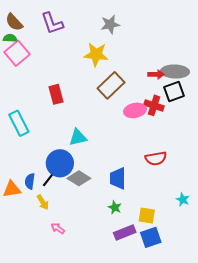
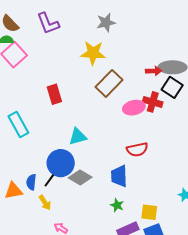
black square: (174, 92) -> (172, 87), turned -35
red semicircle: (156, 158) -> (137, 150), moved

